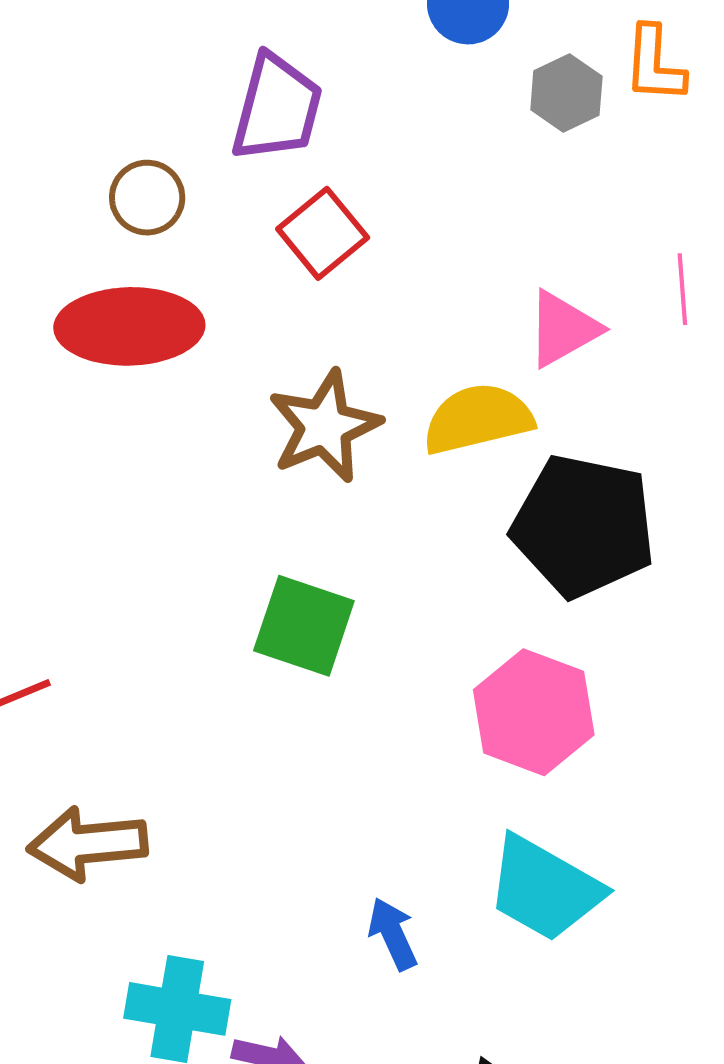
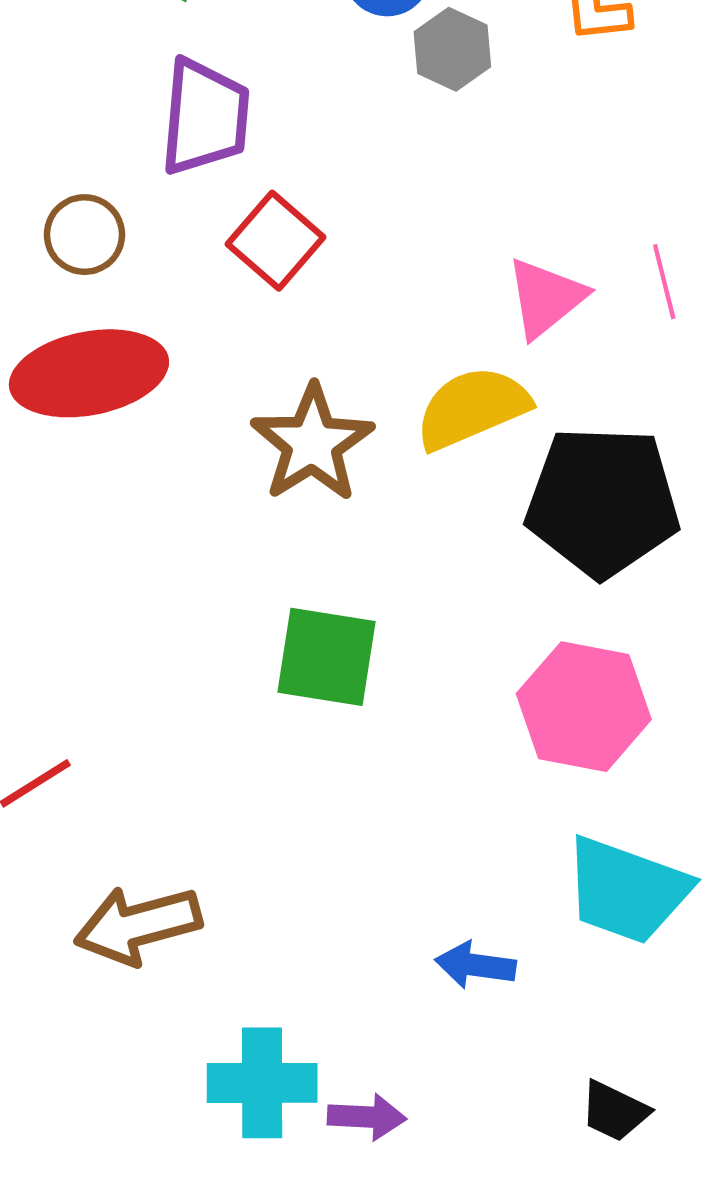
gray hexagon: (566, 93) -> (452, 49), moved
pink line: (682, 289) -> (664, 282), moved
blue arrow: (393, 934) -> (475, 965), turned -48

